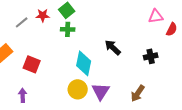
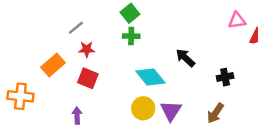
red star: (43, 15) -> (87, 49), moved
black cross: (151, 56) -> (225, 77), moved
cyan diamond: (84, 63) -> (150, 77), turned -50

